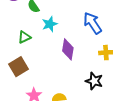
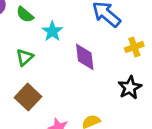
black star: (94, 81) -> (130, 88), turned -30

